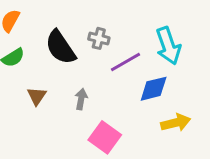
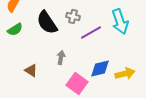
blue diamond: (154, 89) -> (100, 68), moved
brown triangle: (37, 96) -> (31, 70), moved, turned -32

